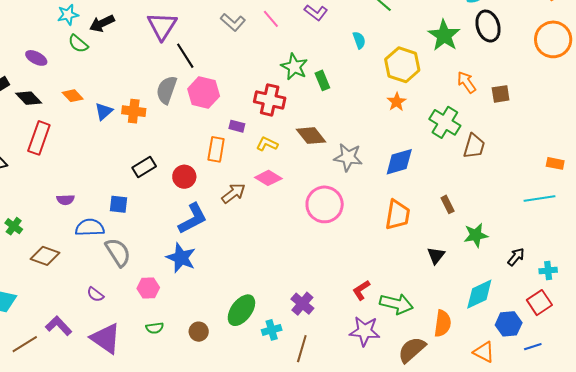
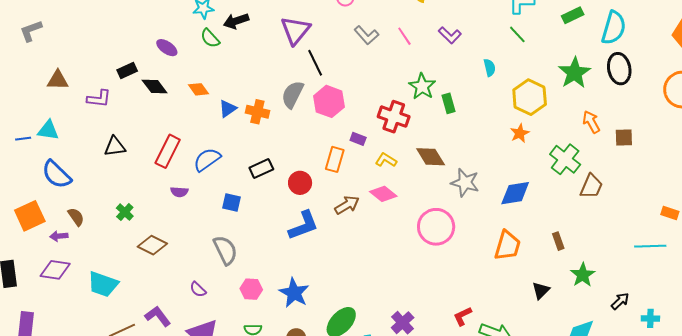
red rectangle: (39, 138) -> (168, 151), moved
blue semicircle: (90, 228) -> (207, 160), moved, turned -40
green star: (476, 235) -> (583, 275), turned -30
blue star: (181, 258) -> (294, 293), moved

